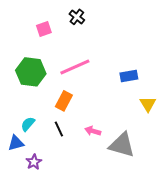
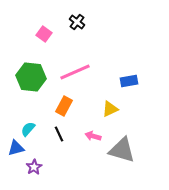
pink square: (44, 29) -> (44, 34), turned -35
yellow triangle: (148, 104) -> (110, 109), moved, turned 36

